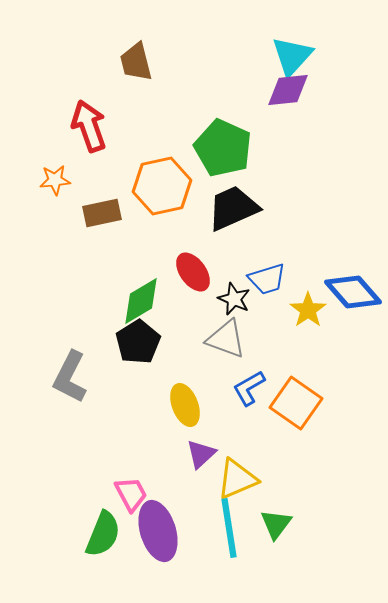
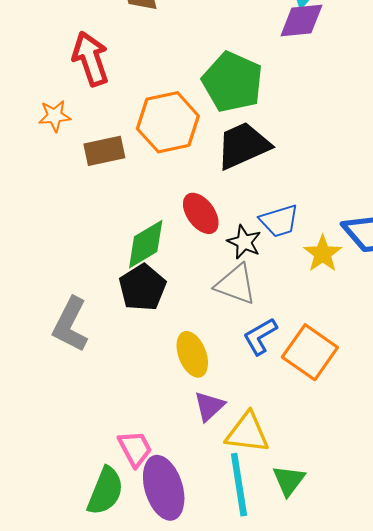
yellow triangle: (237, 479) -> (247, 433), turned 30

